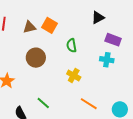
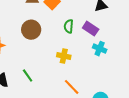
purple rectangle: (113, 40) -> (91, 29), moved
yellow cross: (74, 75) -> (64, 56), turned -32

